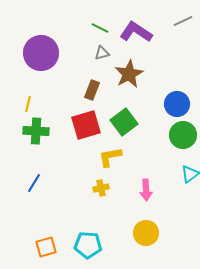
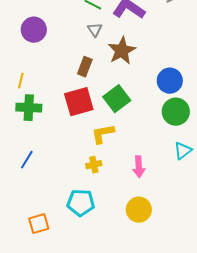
purple circle: (41, 53) -> (34, 30), size x0.7
gray triangle: (102, 53) -> (95, 30), turned -49
cyan pentagon: (88, 245) -> (81, 203), moved

